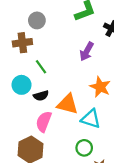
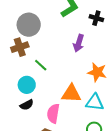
gray circle: (37, 20) -> (29, 25), size x1.5
black semicircle: (41, 96) -> (27, 105), moved

